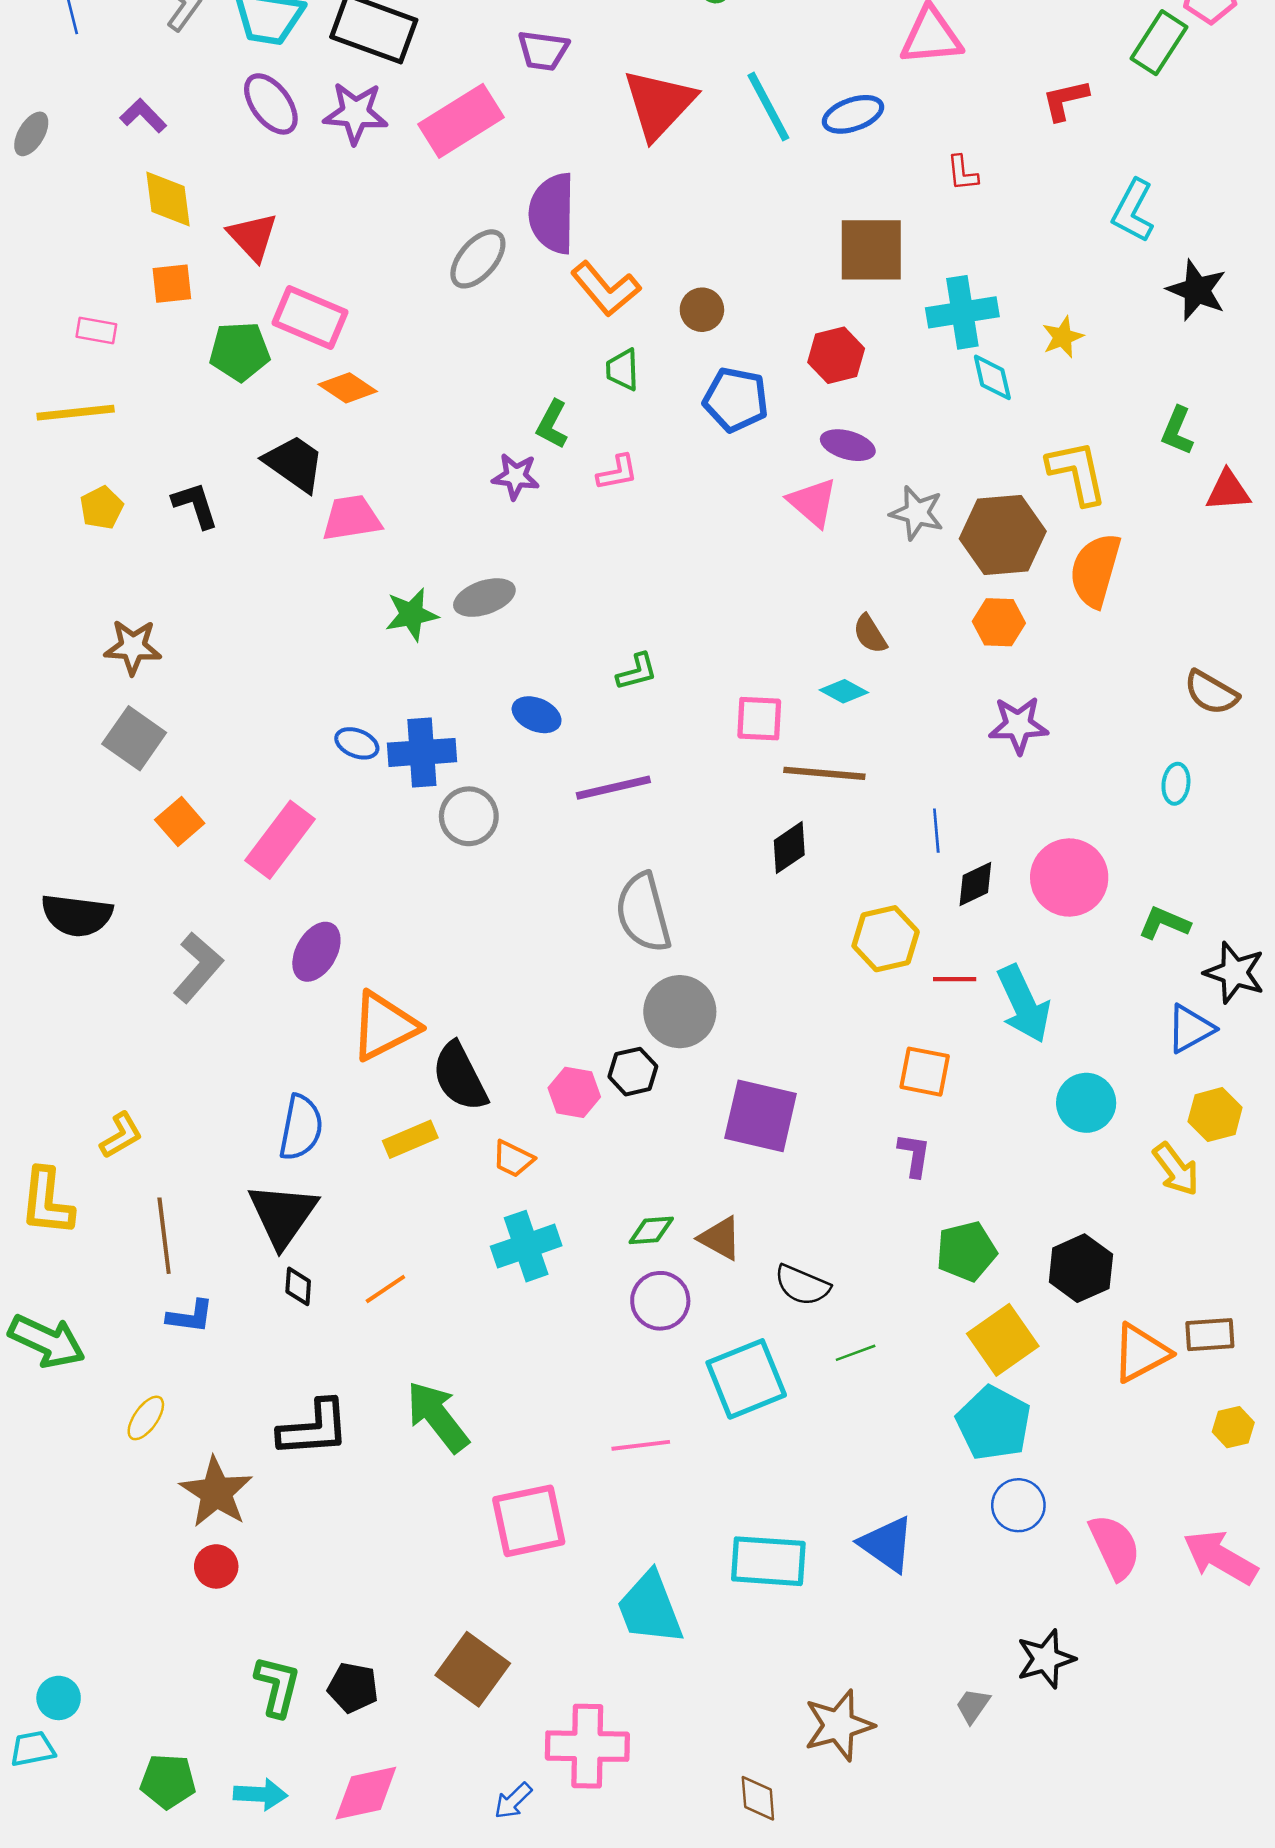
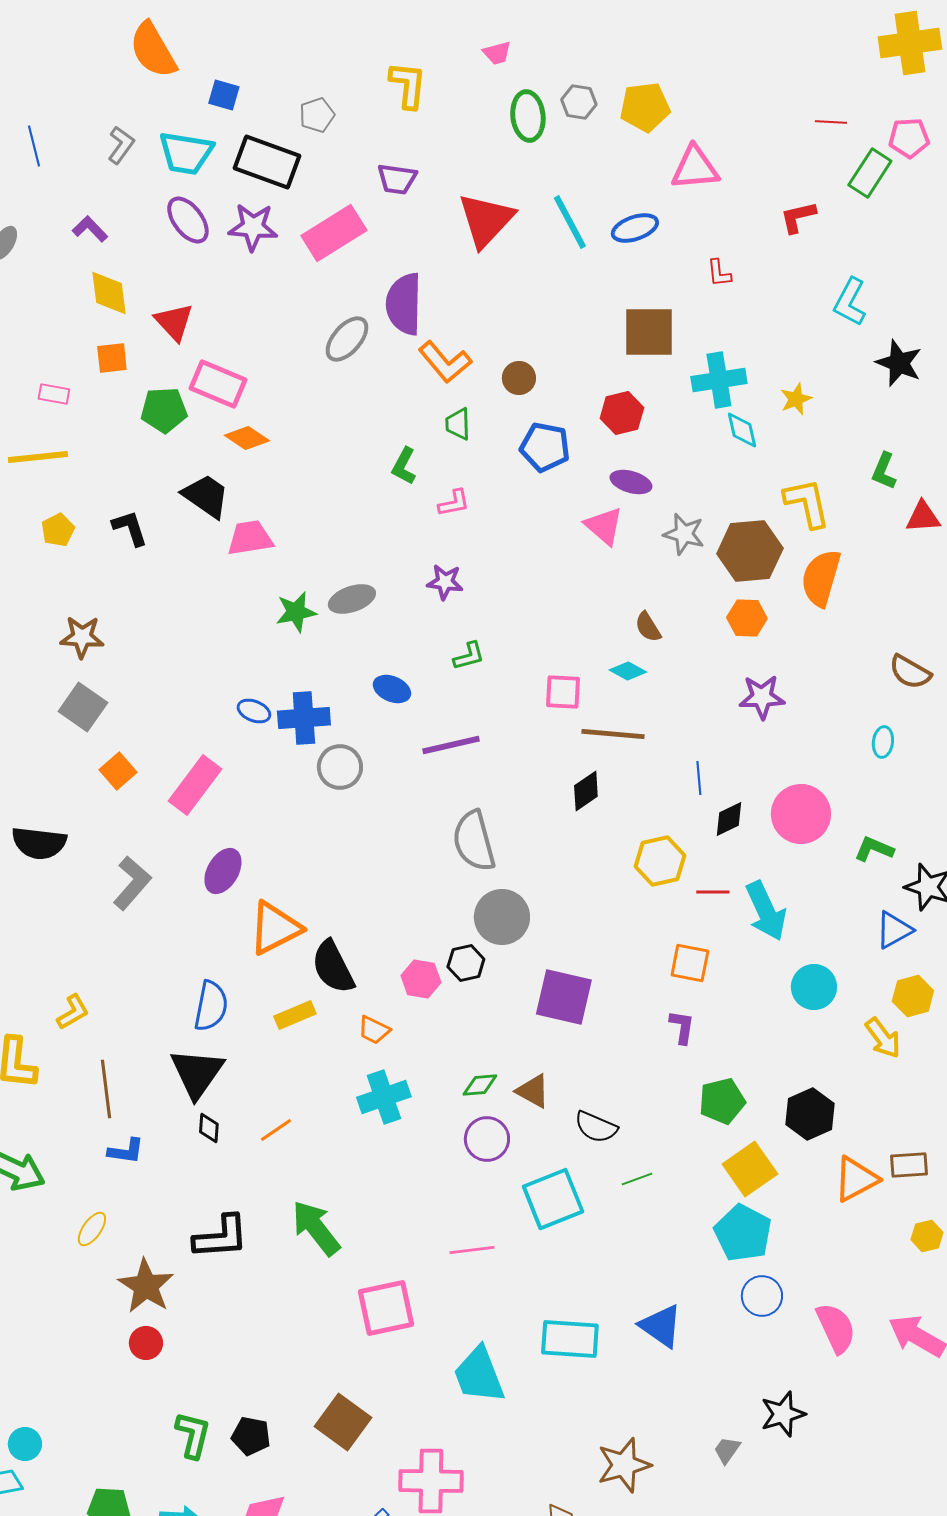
purple star: (516, 476) -> (445, 582), moved

